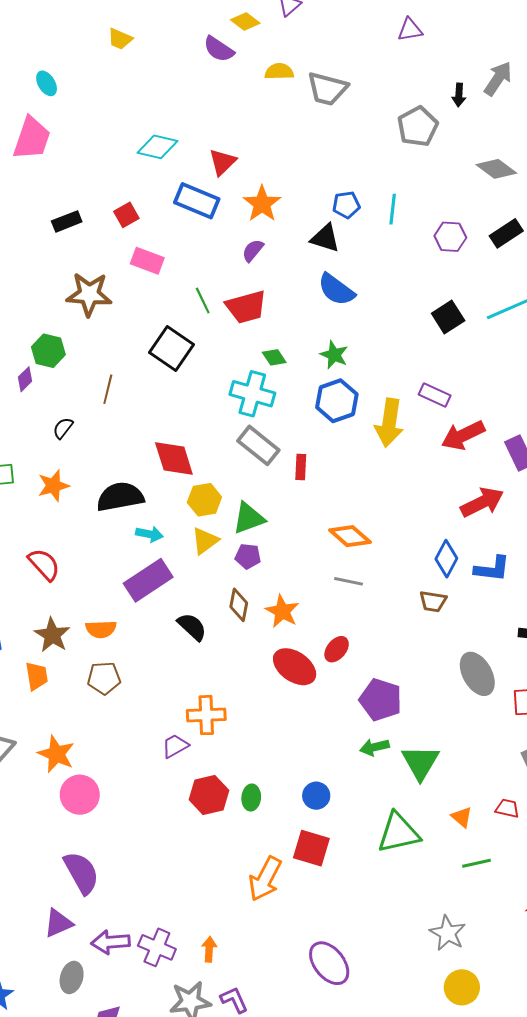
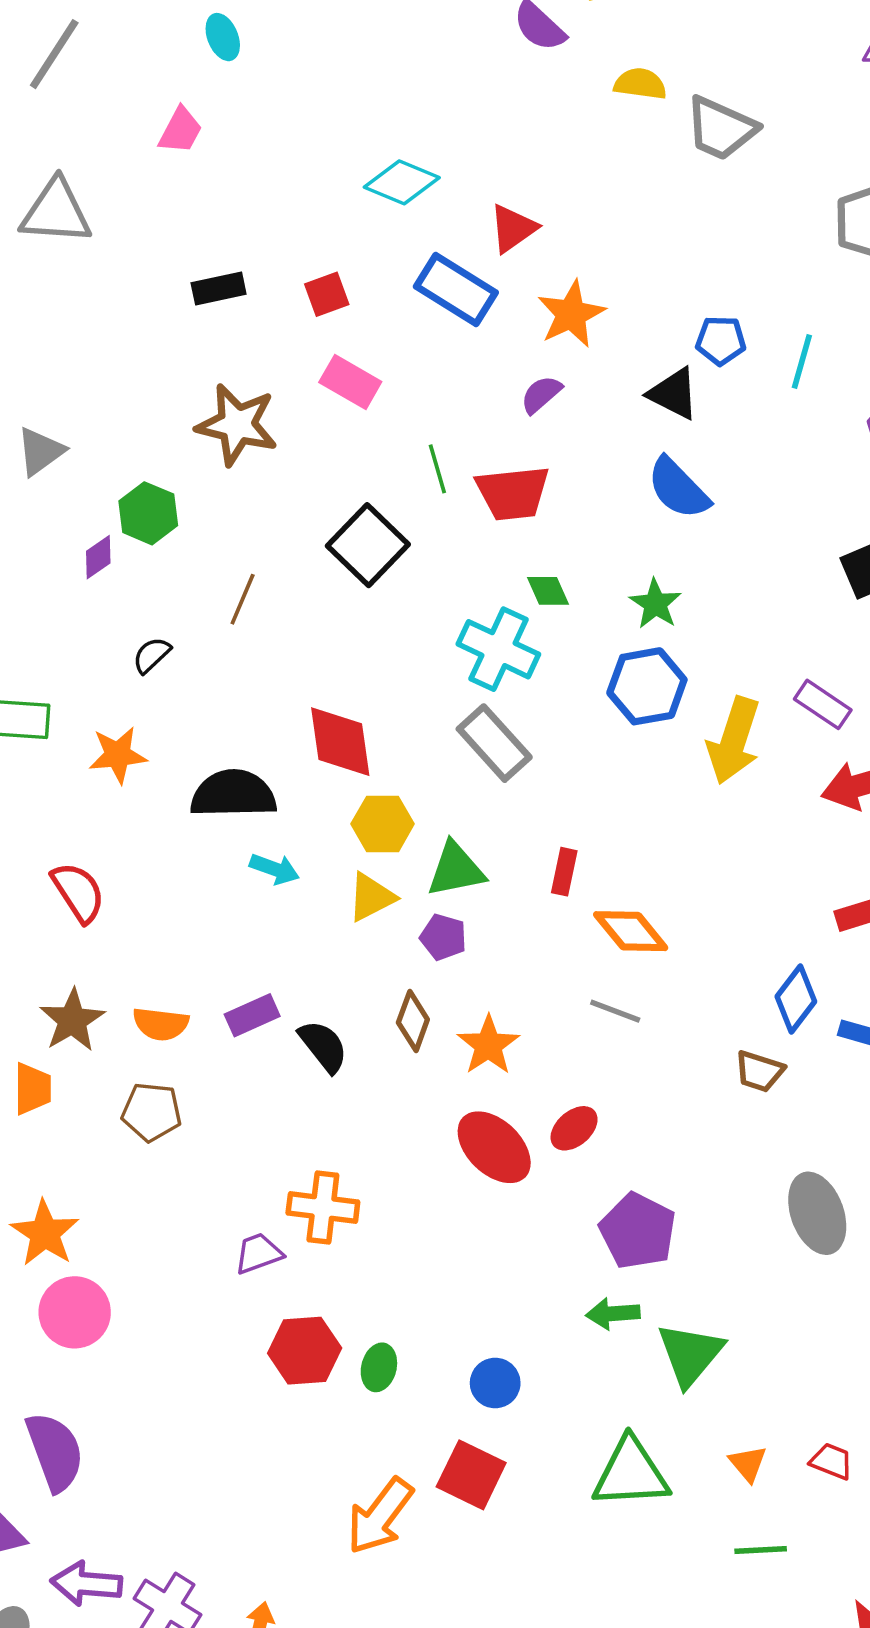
pink trapezoid: (32, 138) -> (180, 131), size x0.6
red rectangle: (301, 467) -> (564, 872), moved
purple rectangle: (148, 580) -> (252, 1015), moved, size x0.6

